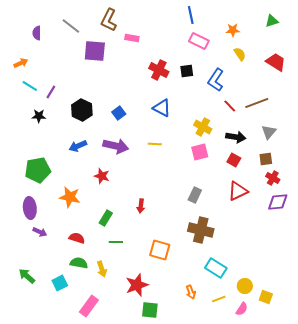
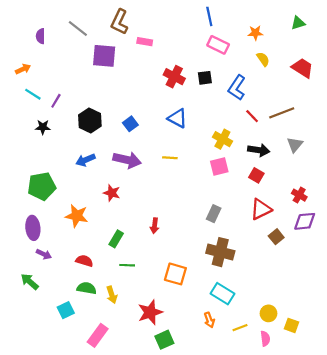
brown square: (266, 159) -> (276, 237), moved, turned -32
cyan rectangle: (216, 268) -> (222, 294), moved
green arrow: (27, 276) -> (30, 282), moved
pink semicircle: (242, 309) -> (265, 339), turned -40
green square: (150, 310) -> (164, 340), turned -30

